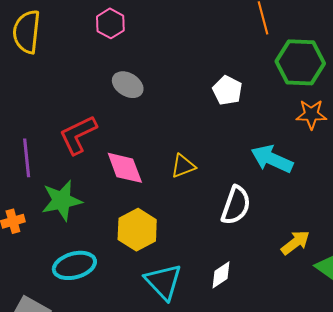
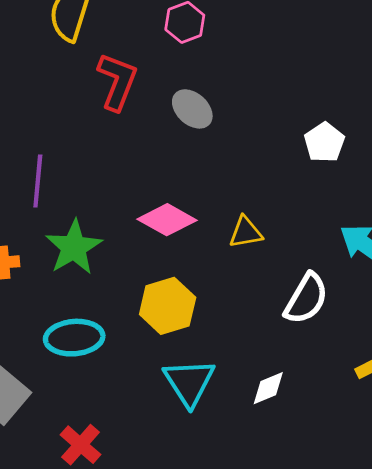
red L-shape: (78, 135) -> (117, 82), moved, turned 126
pink diamond: (125, 168) -> (167, 220), turned -51
green star: (62, 201) -> (74, 247), turned -30

